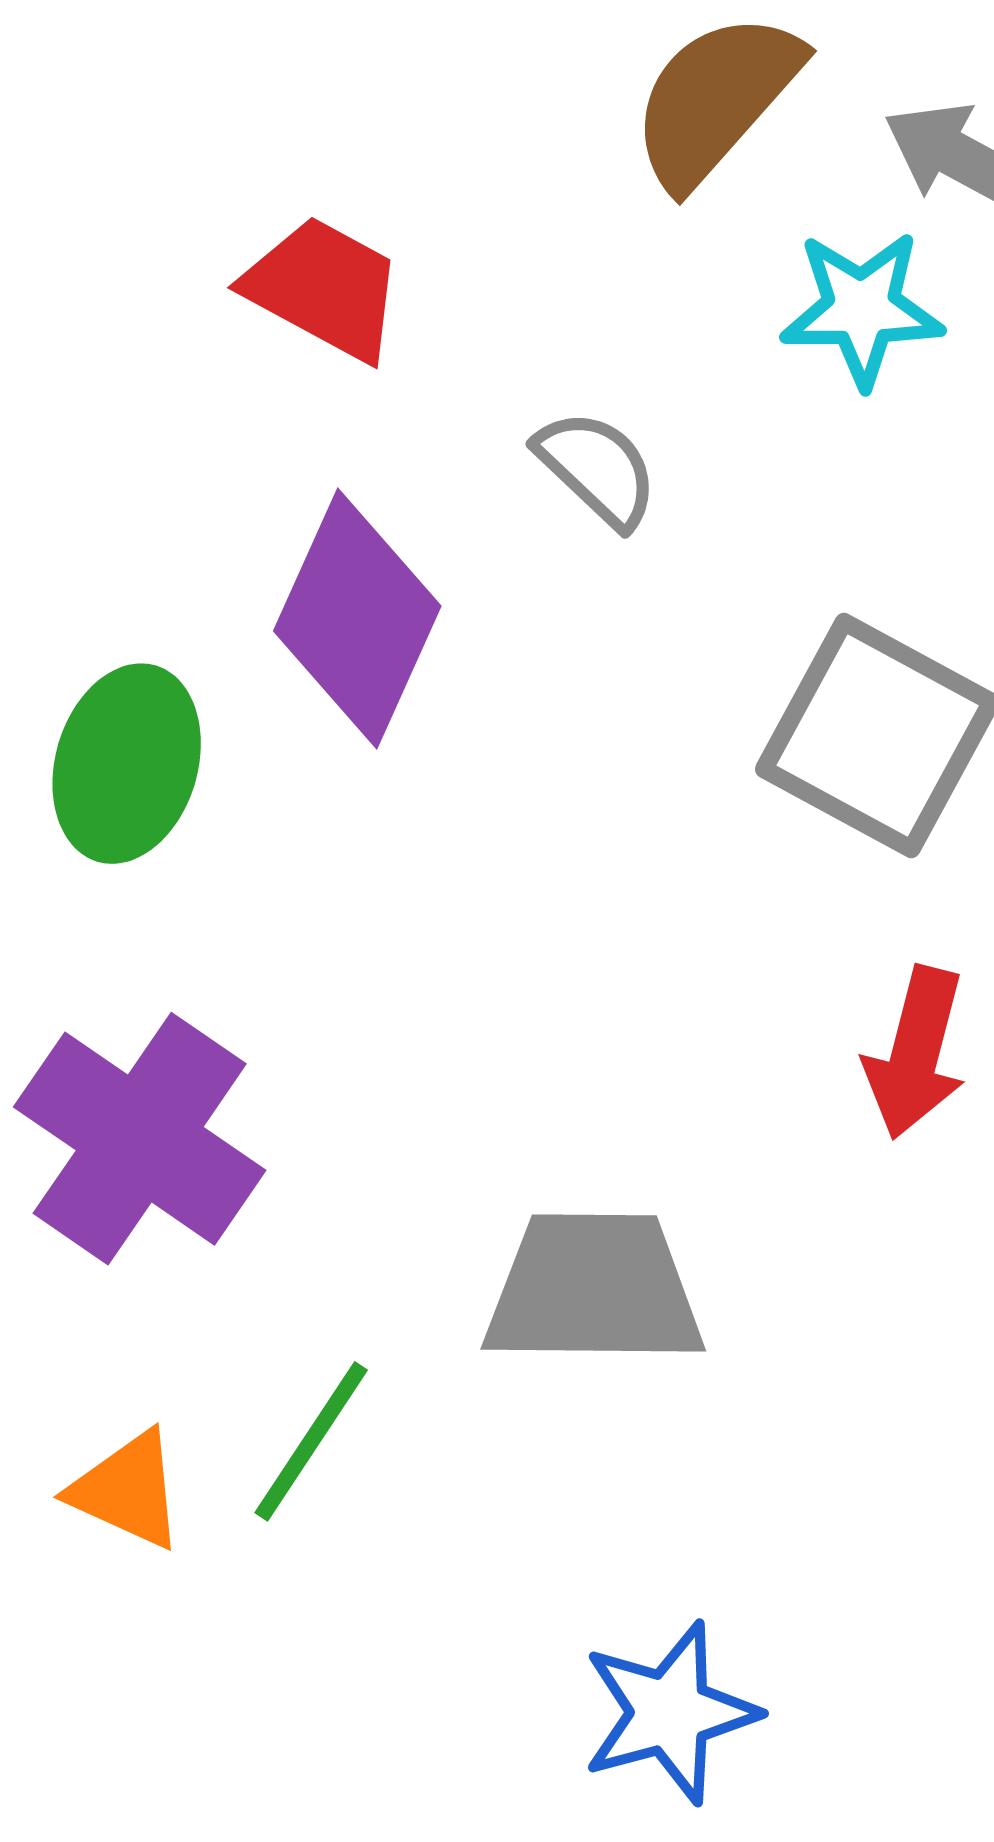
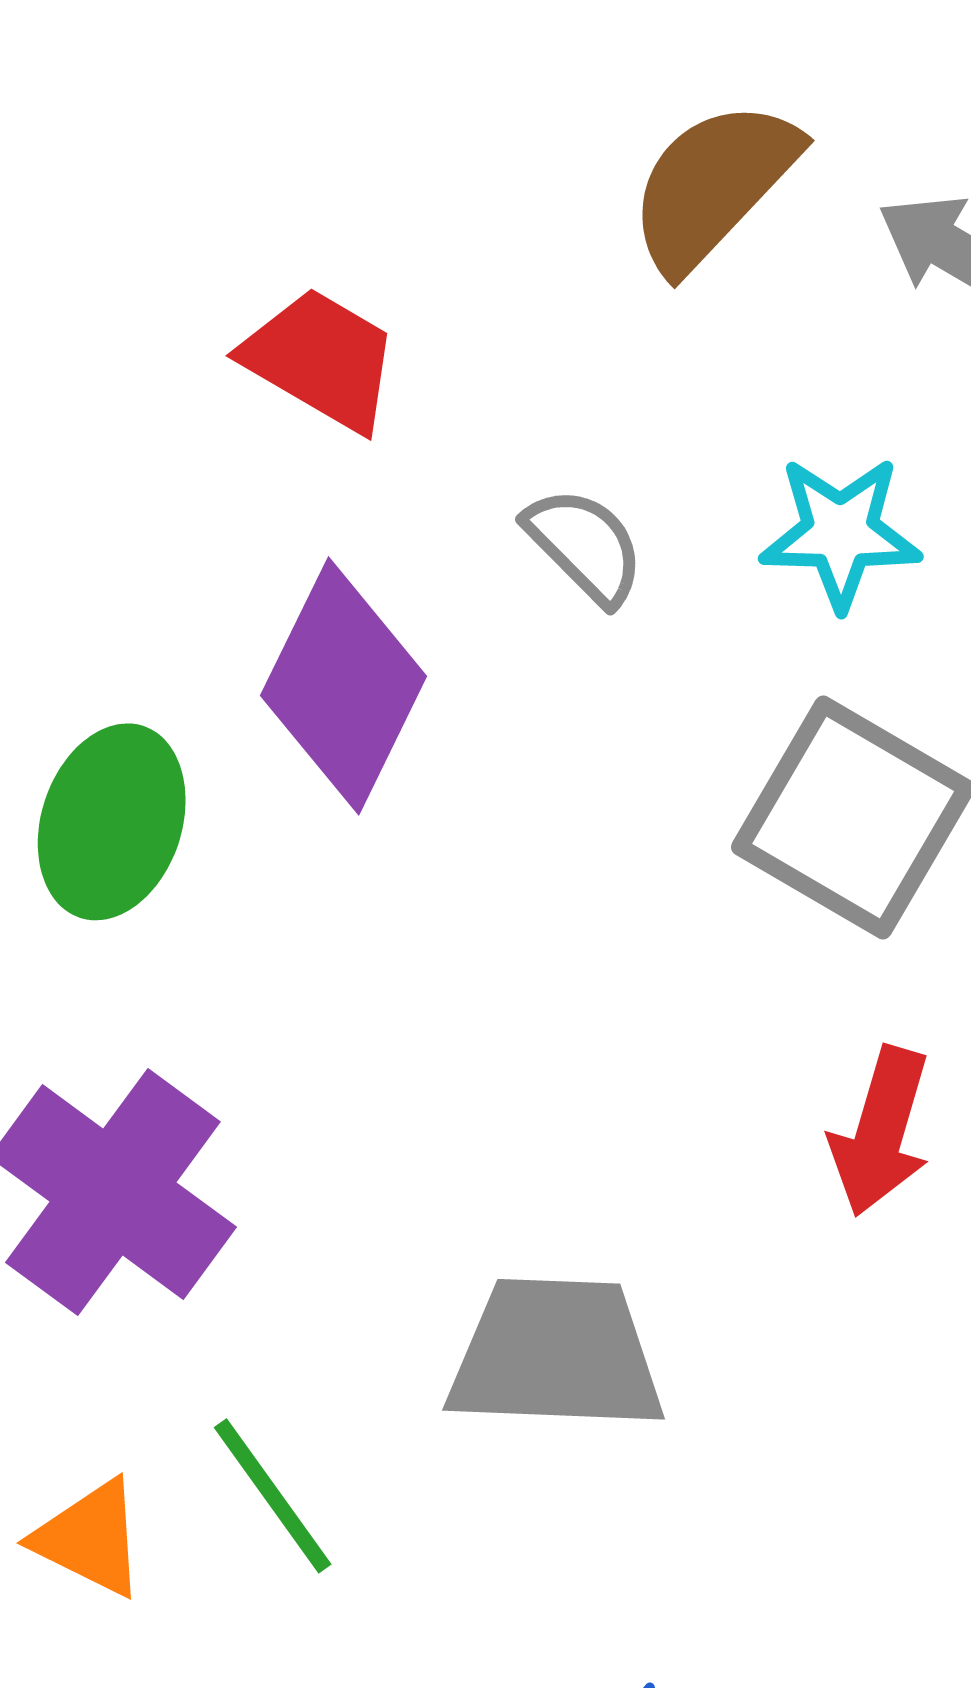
cyan star: (862, 309) -> (840, 533), moved
green line: (311, 1441) -> (273, 1496), turned -71

